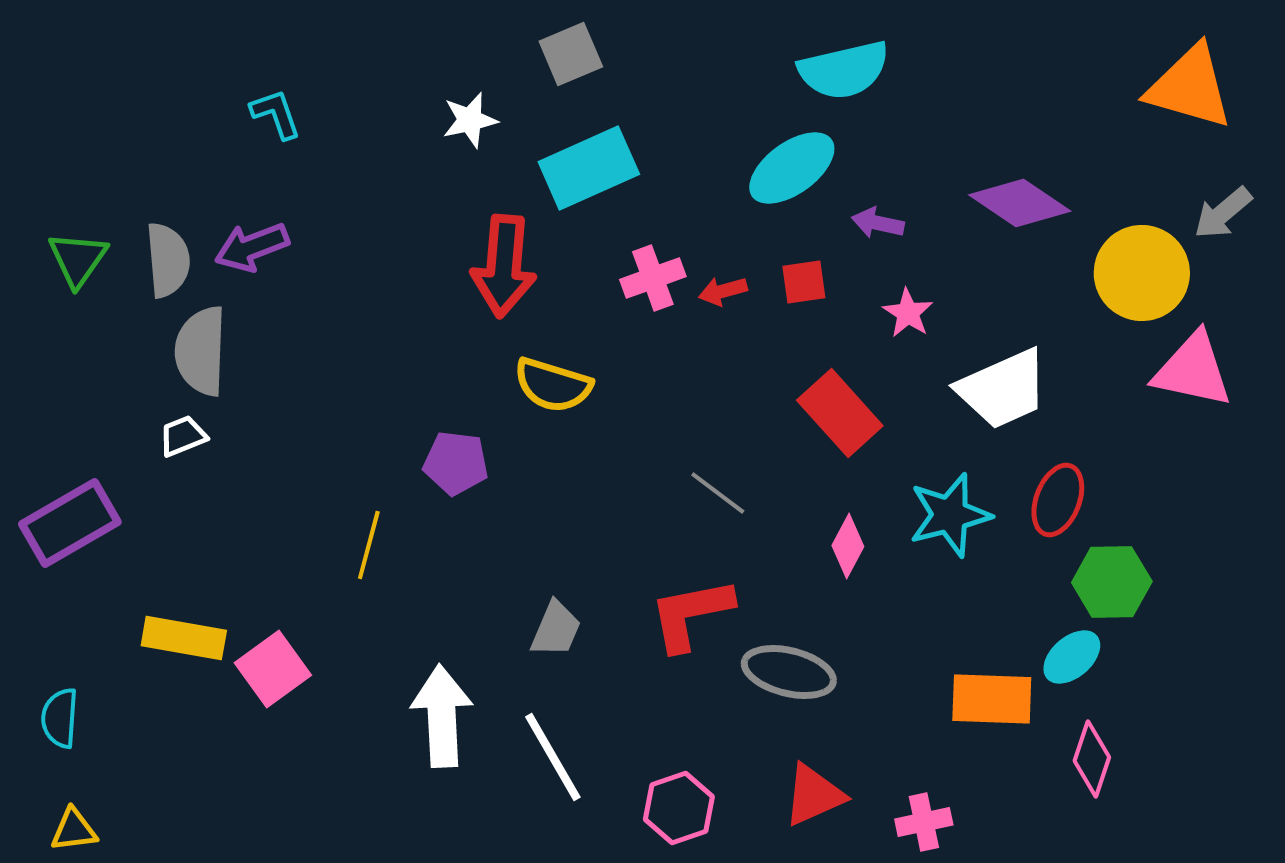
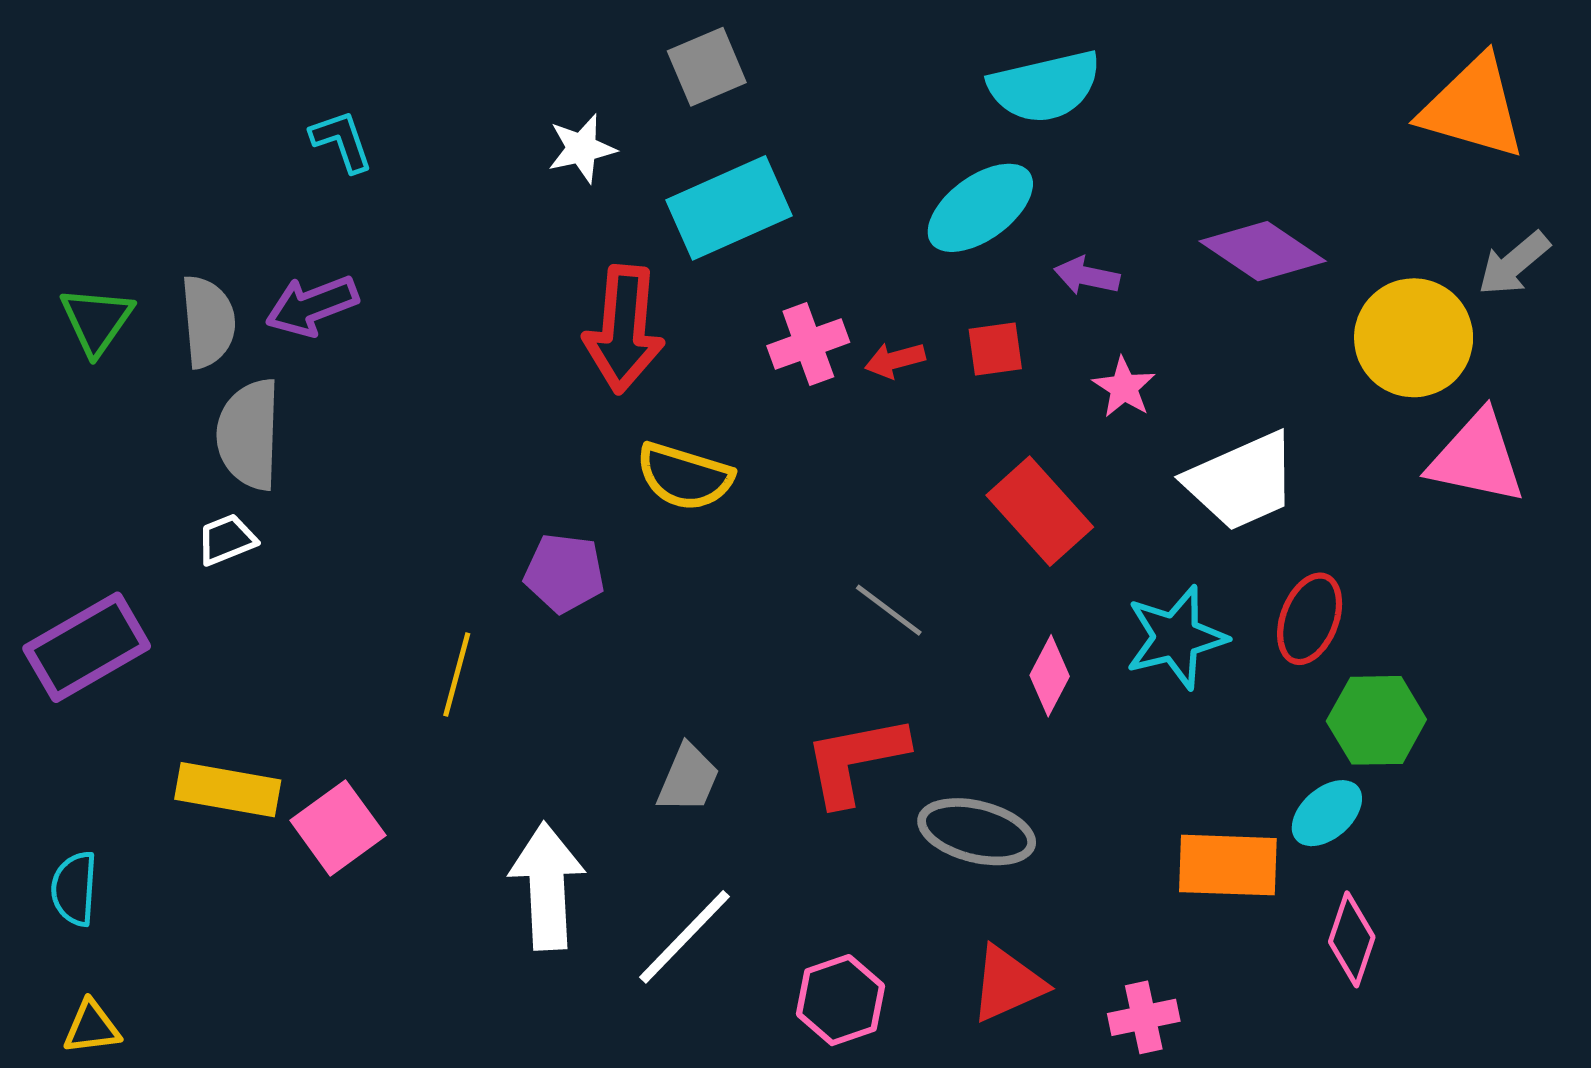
white line: (553, 757) -> (685, 937), turned 74

